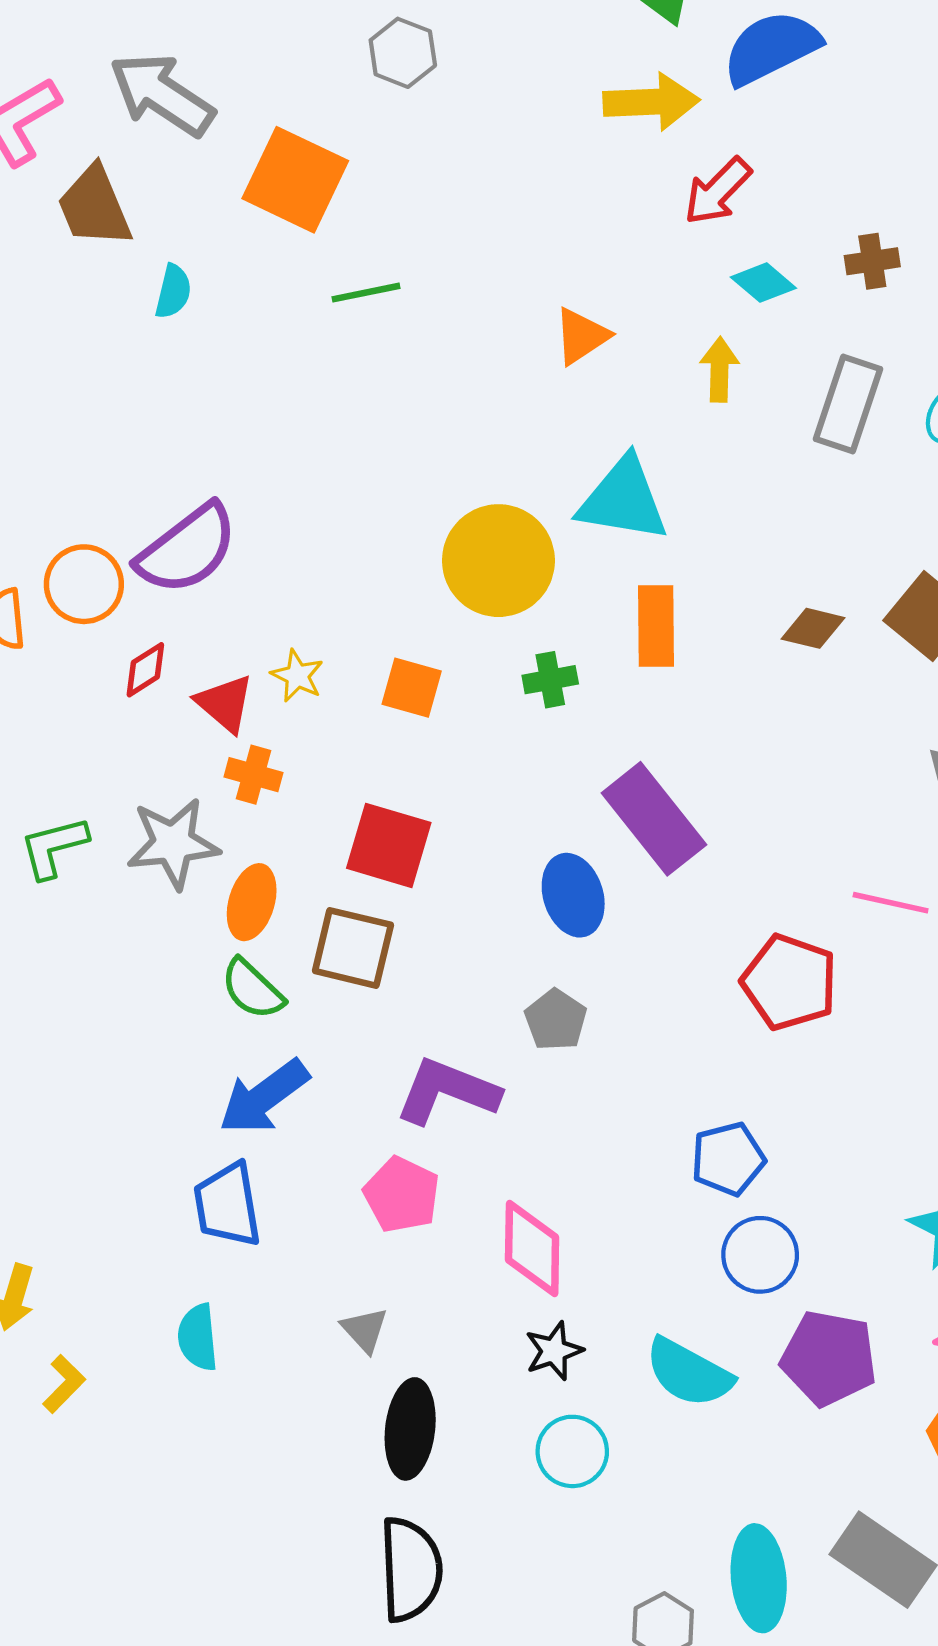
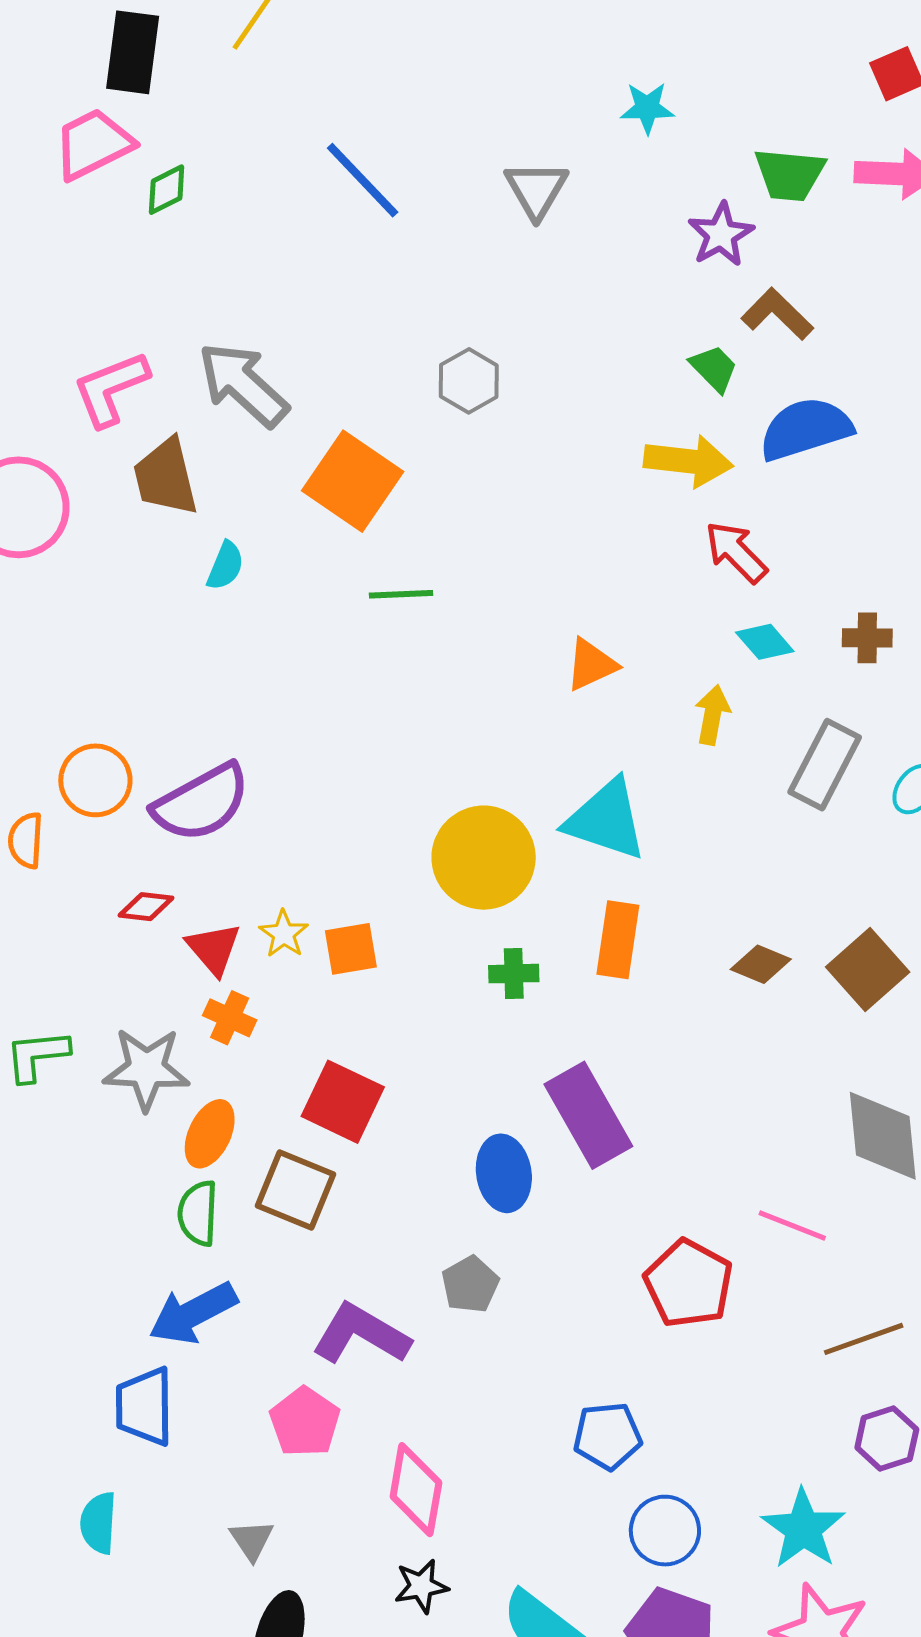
red arrow: (718, 191) -> (736, 552), turned 82
orange circle: (84, 584) -> (95, 780), moved
red diamond: (145, 670) -> (146, 907), turned 30
orange square: (412, 688) -> (351, 949), moved, turned -34
green semicircle: (252, 989) -> (198, 1213), turned 40
blue circle: (760, 1255) -> (665, 1531), moved

